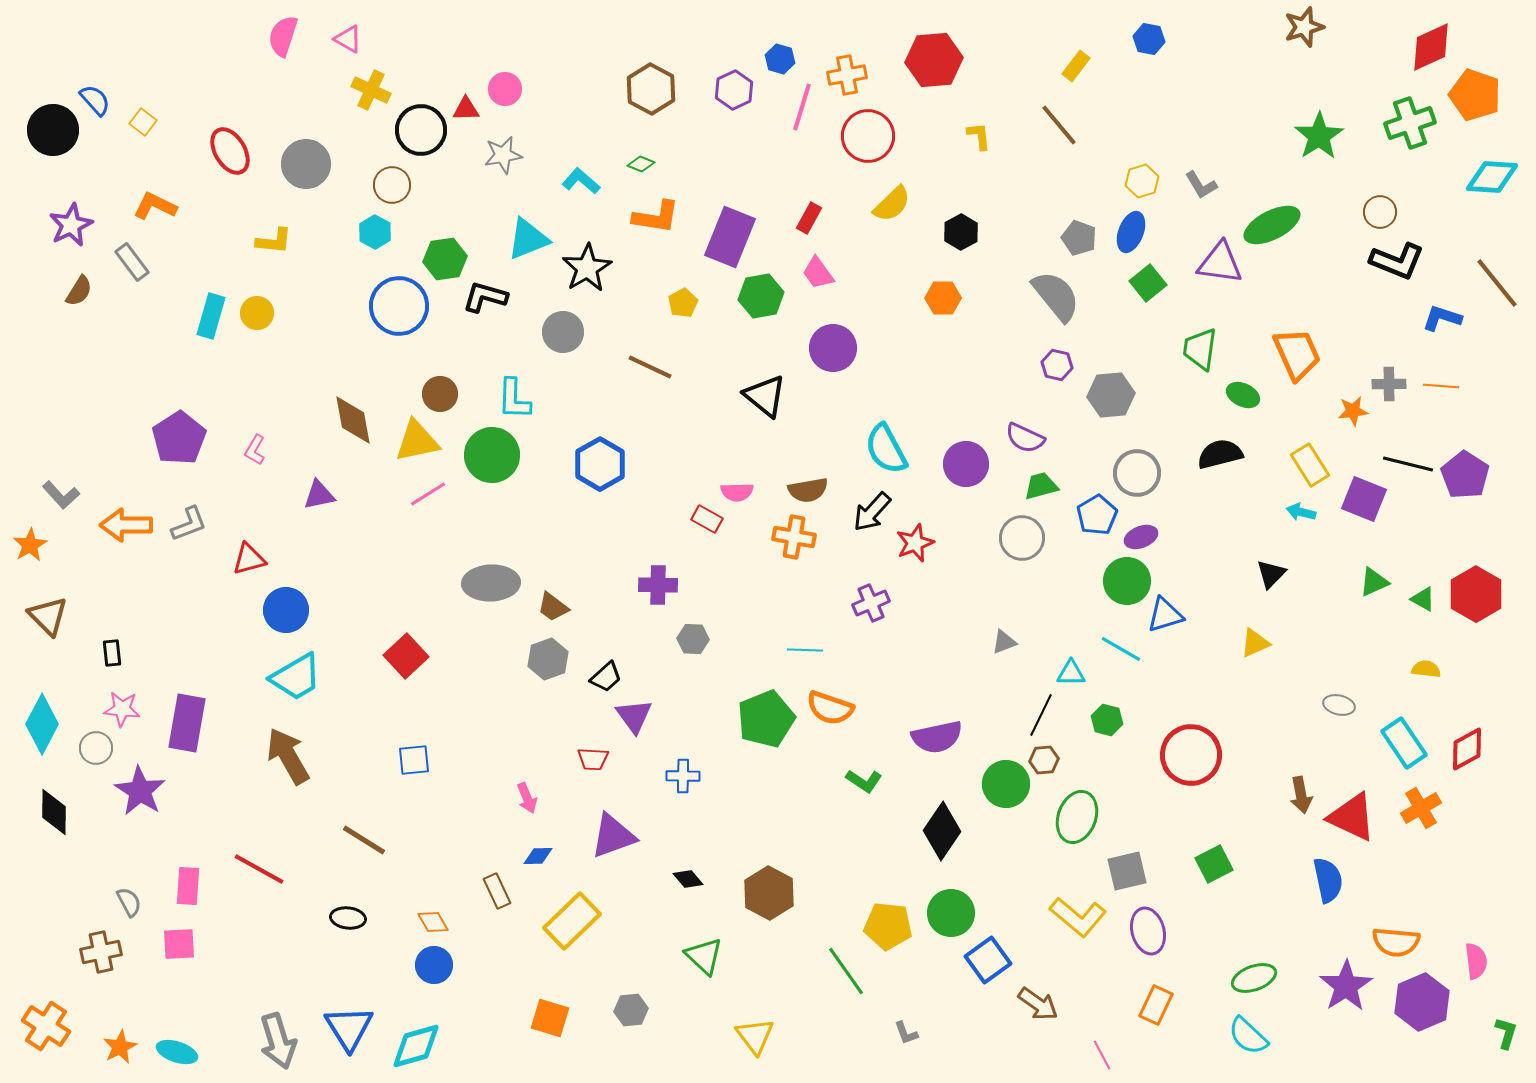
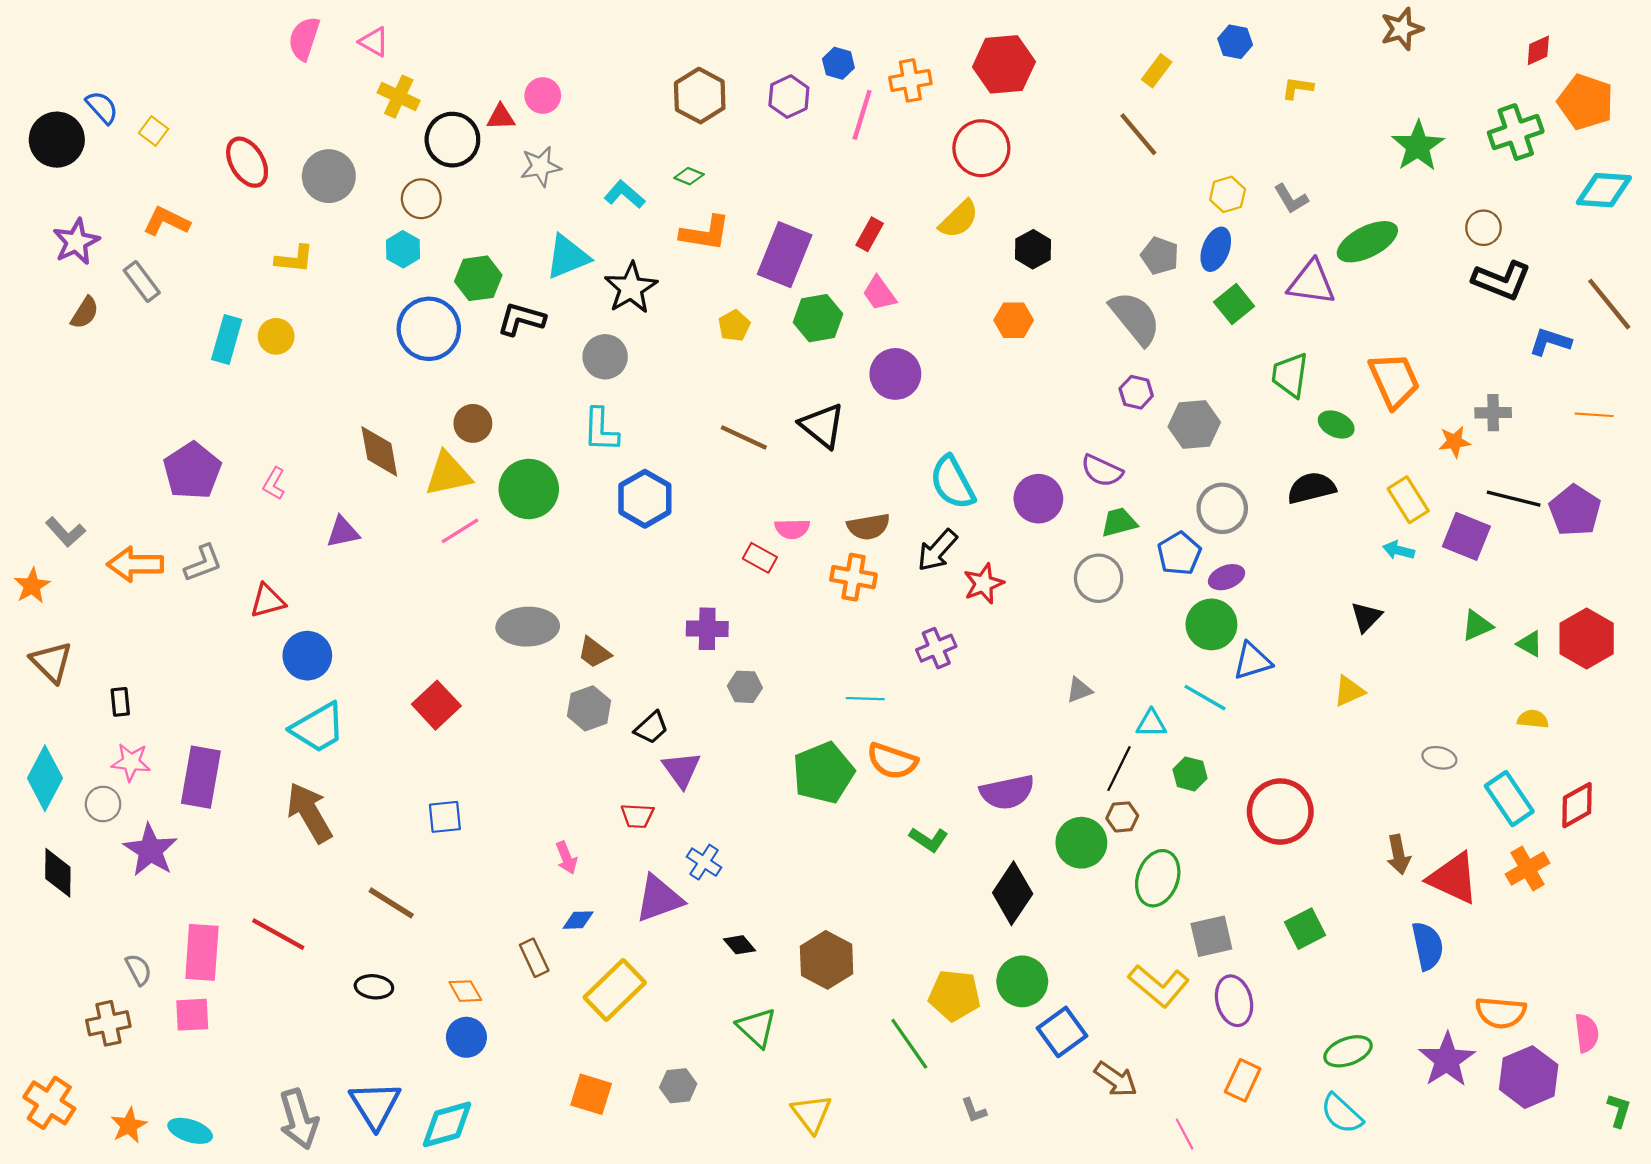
red diamond: (1431, 47) -> (1538, 50), size x0.6
red circle: (868, 136) -> (981, 148), moved
yellow L-shape: (979, 136) -> (1297, 88), moved, turned -76
brown line: (650, 367) -> (744, 437), moved
orange line: (1441, 386) -> (1594, 415), moved
cyan L-shape: (514, 399) -> (601, 430), moved
blue cross: (683, 776) -> (704, 862), moved, turned 32
pink rectangle: (188, 886) -> (202, 952), size x1.4

